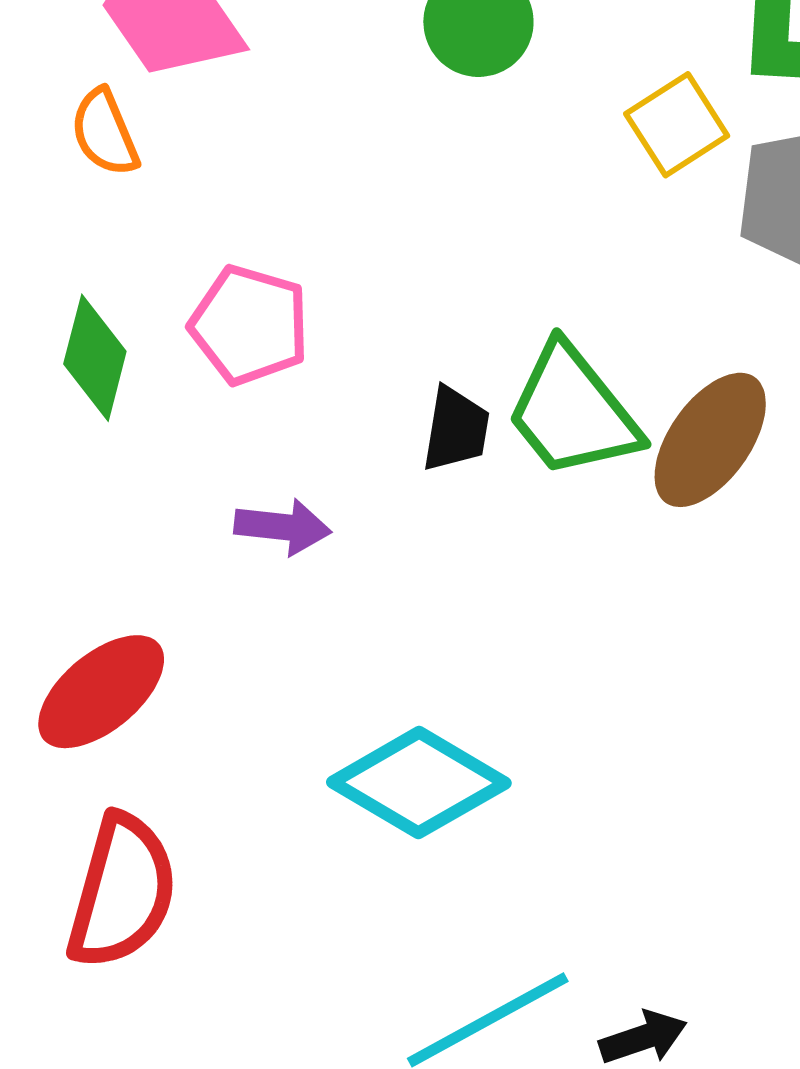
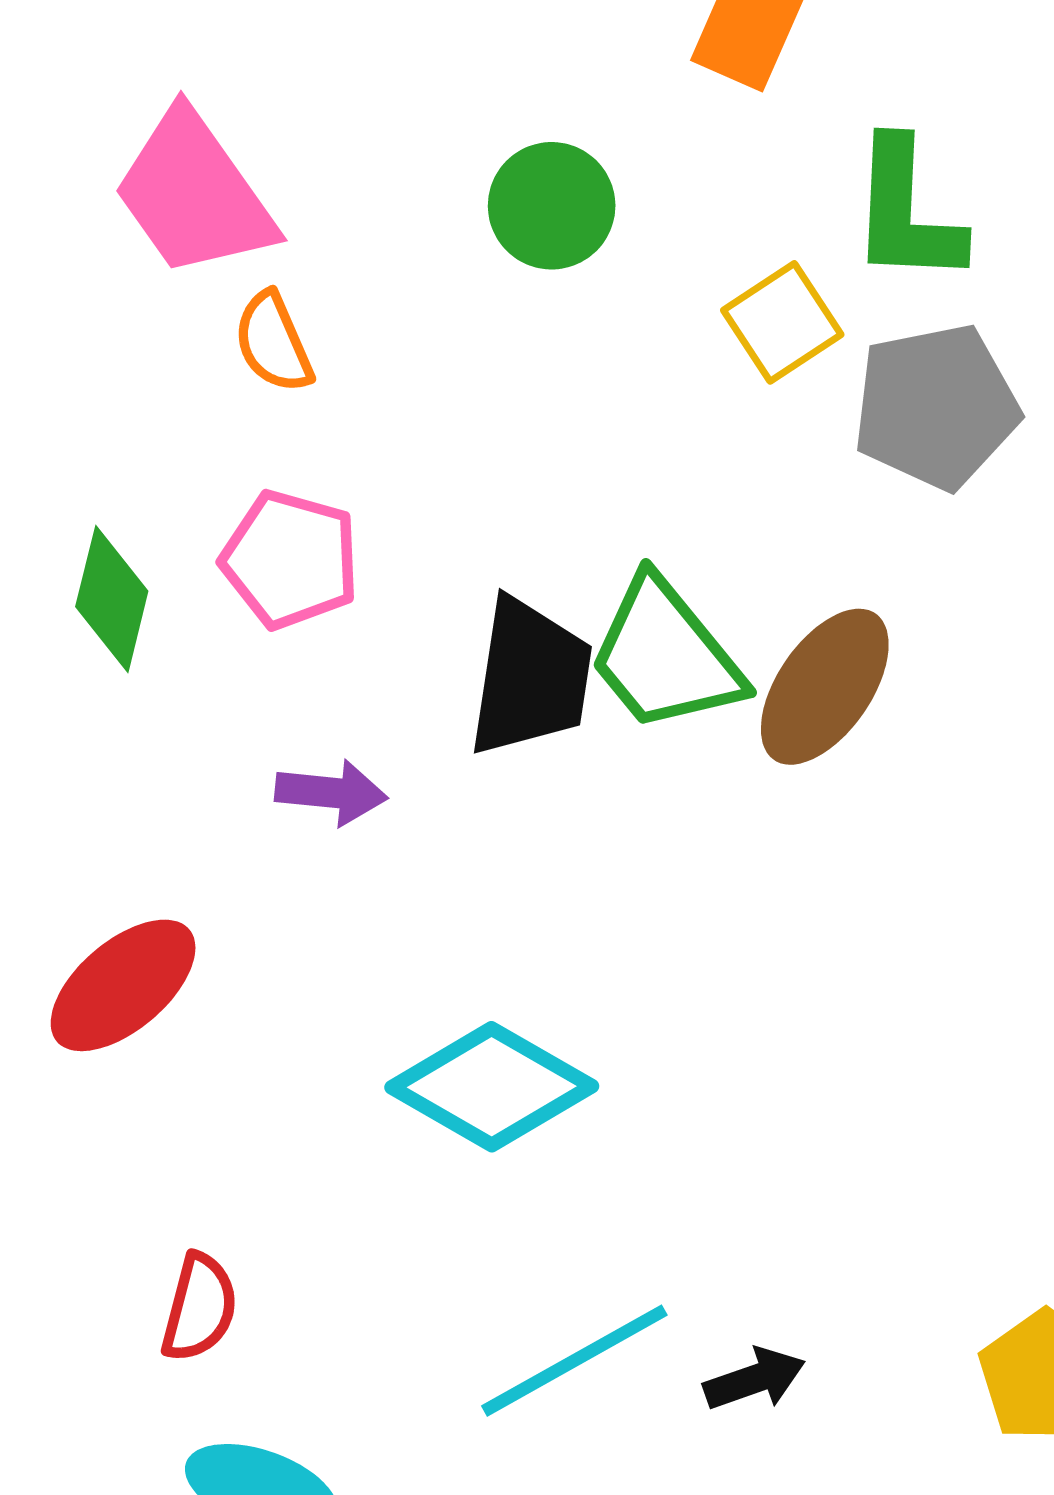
orange semicircle: (105, 133) -> (273, 342), moved
black trapezoid: (456, 429) -> (530, 677), size x1.6
red semicircle: (122, 892) -> (199, 1308), moved, size x0.6

